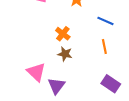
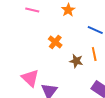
brown star: (65, 54) -> (76, 61), moved

